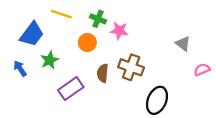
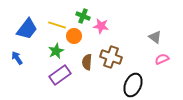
yellow line: (61, 14) -> (57, 25), moved
green star: (50, 60) -> (56, 51), moved
pink semicircle: (202, 70) -> (162, 59), moved

